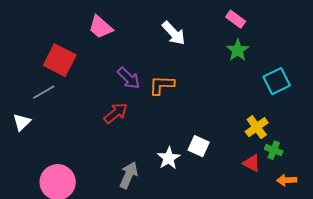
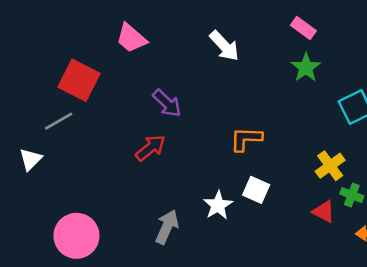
orange L-shape: (162, 85) -> (246, 139), moved

